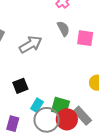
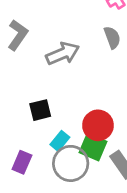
red circle: (67, 119) -> (98, 125), moved

